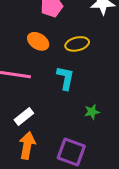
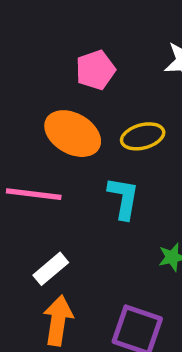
orange ellipse: (38, 41) -> (73, 134), size x1.4

